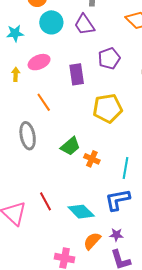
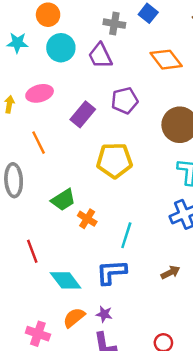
cyan star: (15, 33) -> (17, 43), moved
purple rectangle: (77, 74) -> (83, 114), turned 40
red line: (45, 201) -> (32, 251), moved

